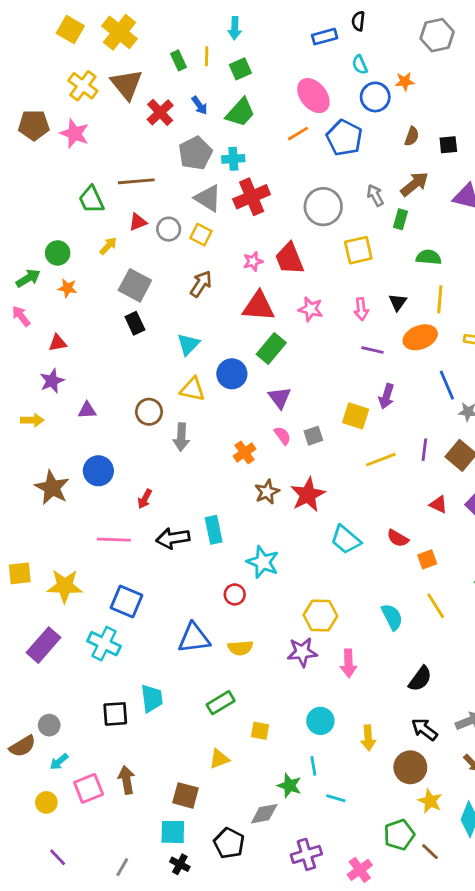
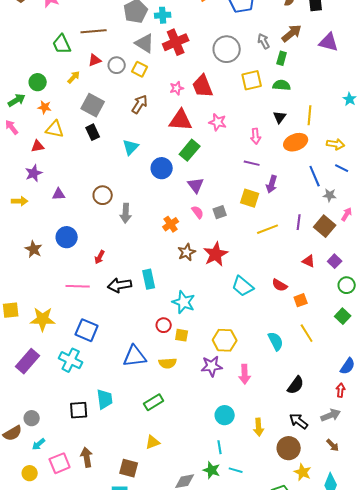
green semicircle: (429, 257) -> (282, 85), moved
pink arrow: (361, 309) -> (256, 136), moved
purple line: (372, 350) -> (252, 163), moved
yellow triangle: (193, 389) -> (55, 129), moved
brown star: (52, 488) -> (34, 249), size x0.7
yellow square: (260, 731) -> (182, 335), moved
green star: (289, 786) -> (212, 470), moved

